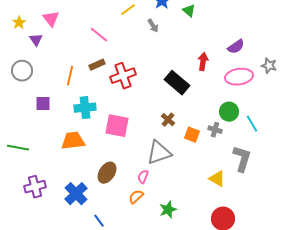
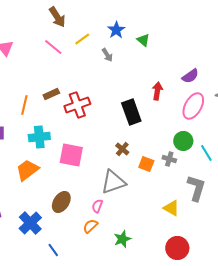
pink line: (99, 35) -> (53, 47), moved
pink ellipse: (239, 77) -> (193, 106), turned -52
black rectangle: (177, 83) -> (131, 112), turned 30
orange trapezoid: (73, 141) -> (27, 170), turned -30

